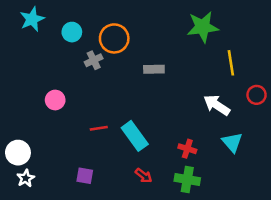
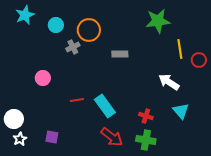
red circle: (257, 95) -> (199, 60), moved
purple square: (85, 176) -> (52, 137), moved
red arrow: (144, 176) -> (112, 137), size x1.6

